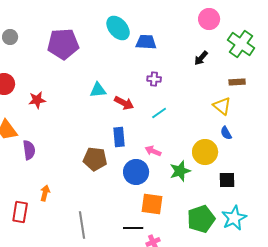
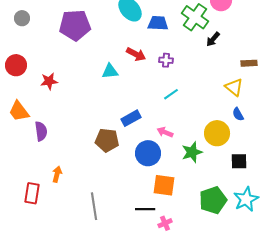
green cross: (241, 44) -> (195, 17), moved
red arrow: (124, 103) -> (136, 54), moved
blue rectangle: (119, 137) -> (131, 118), turned 66

